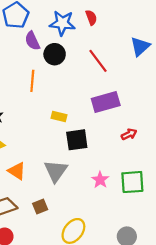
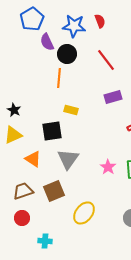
orange line: (32, 81) -> (59, 78), moved
purple rectangle: (106, 102) -> (113, 97), size x0.7
black square: (77, 140) -> (52, 131), moved
brown square: (40, 206) -> (54, 191), size x1.5

